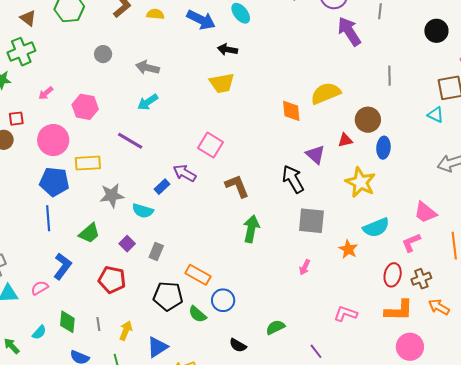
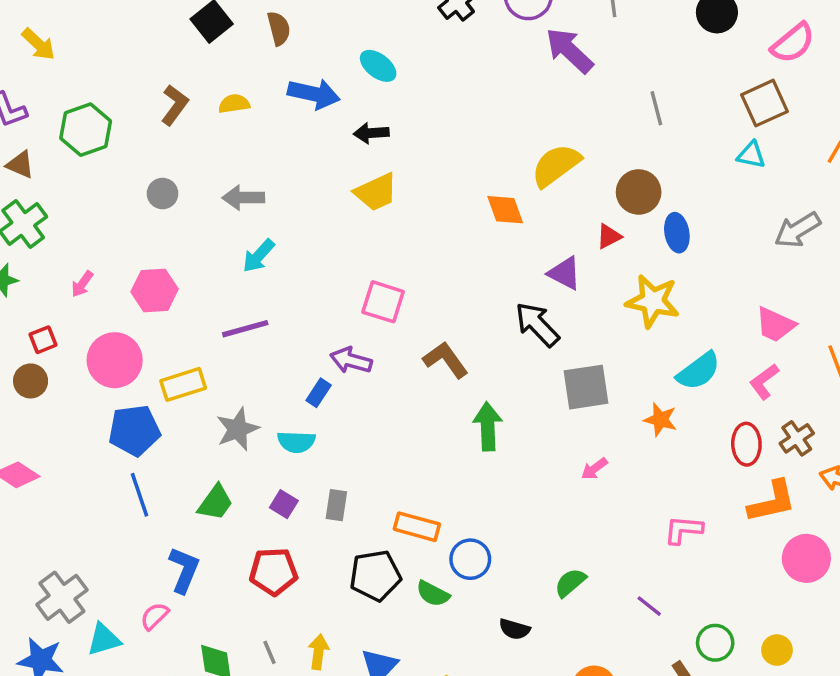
purple line: (130, 141) -> (245, 329), turned -32
pink arrow: (305, 267) -> (594, 469), turned 42

